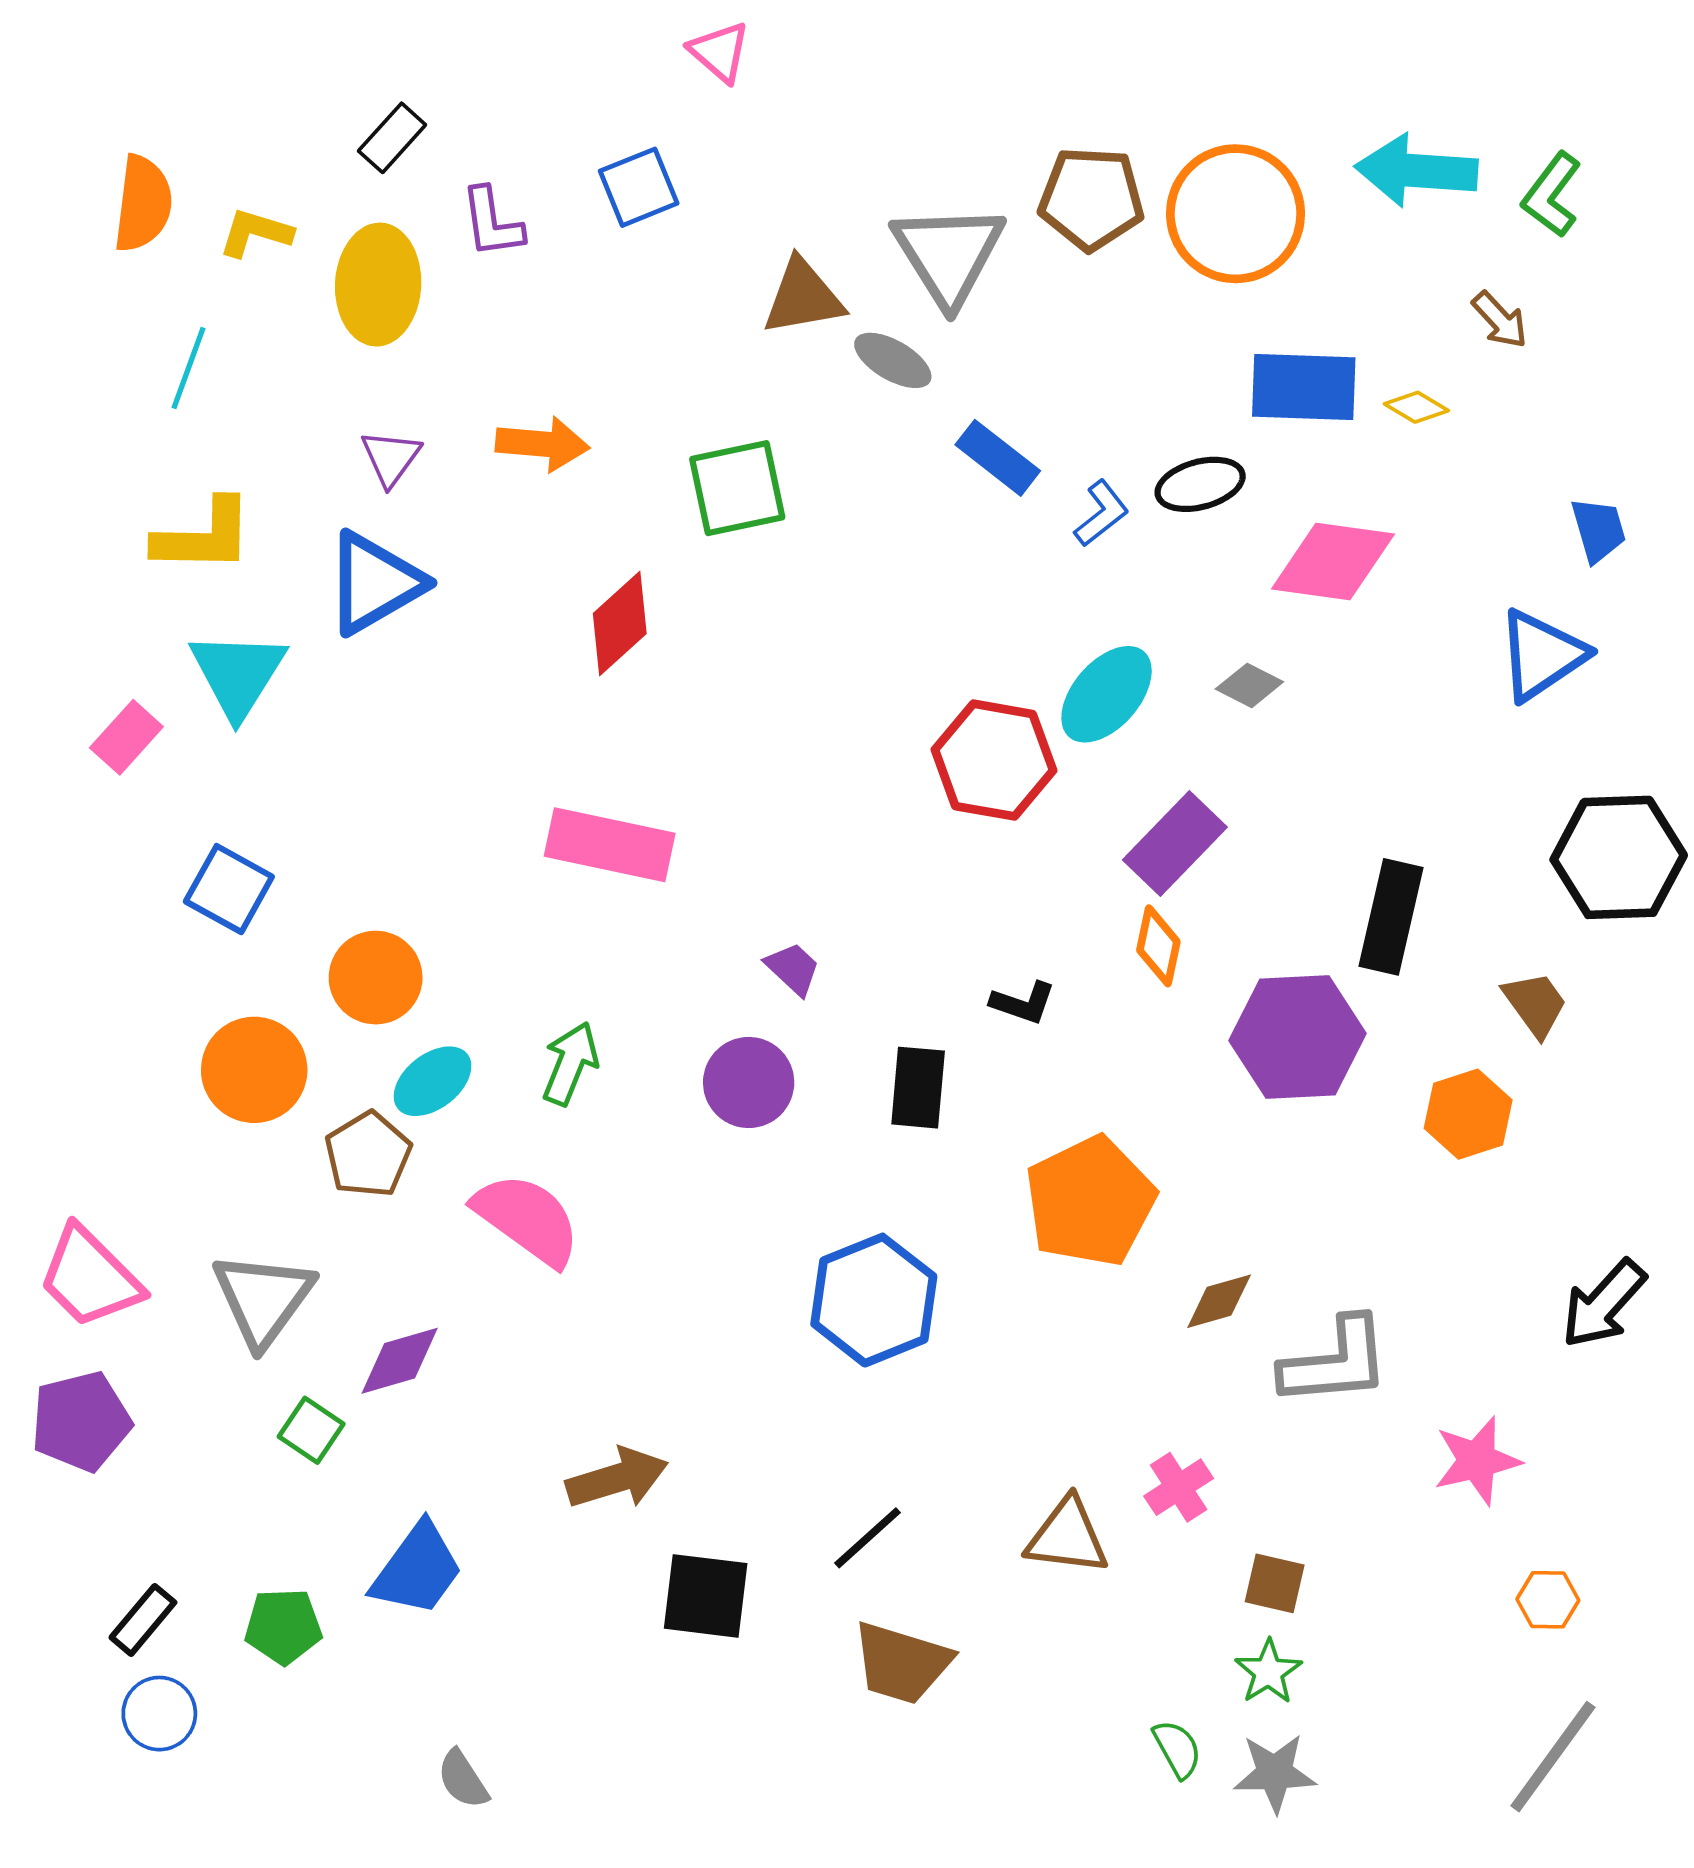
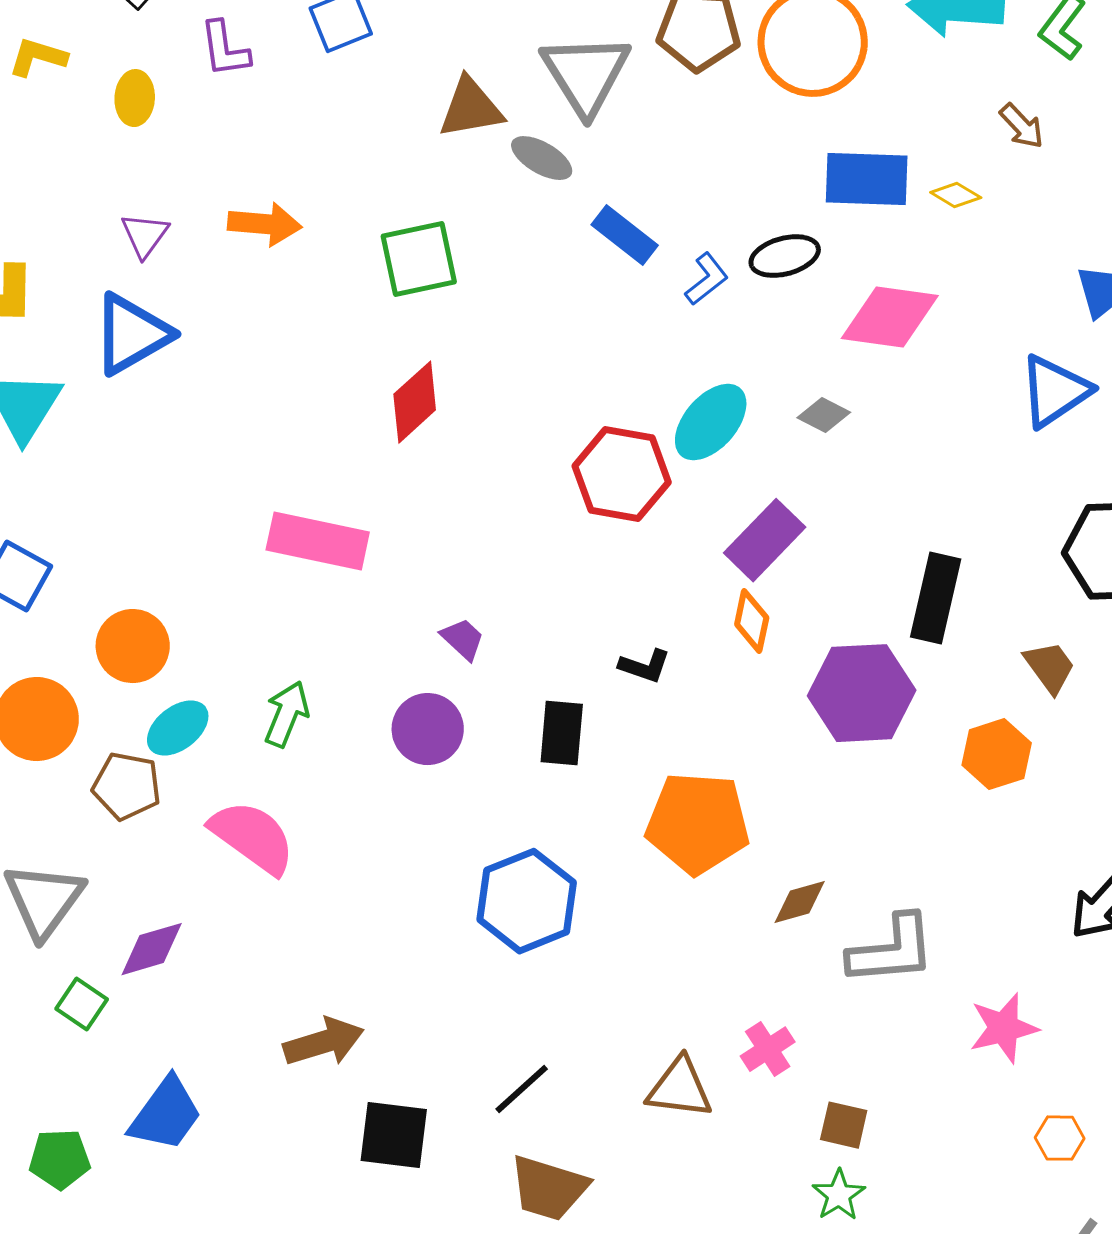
yellow ellipse: (378, 285) -> (135, 98), size x0.6
red diamond: (620, 623) -> (415, 402), moved
brown pentagon: (368, 1155) -> (127, 786), turned -30
orange pentagon: (1090, 1201) -> (698, 823), turned 30

